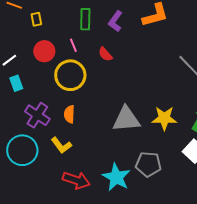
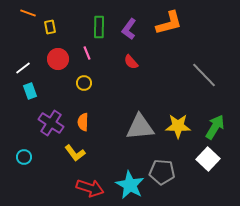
red semicircle: (105, 54) -> (131, 62), moved
yellow circle: (70, 75) -> (84, 83), size x0.5
cyan circle: (22, 150) -> (24, 157), moved, size x0.5

